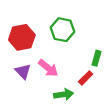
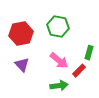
pink arrow: (48, 68) -> (59, 61), moved

